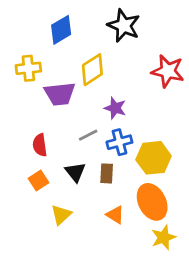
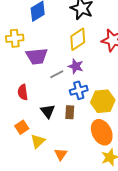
yellow diamond: (92, 70) -> (78, 39), moved
gray line: (88, 135) -> (57, 74), moved
orange square: (38, 181) -> (22, 127), moved
orange triangle: (115, 215) -> (61, 154), moved, turned 32

